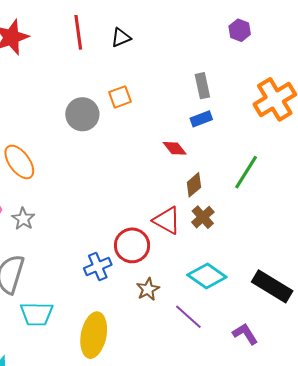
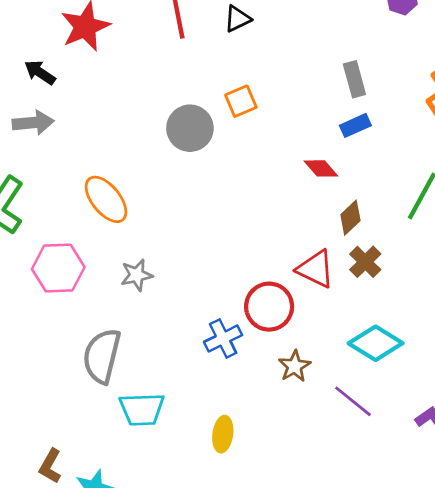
gray star: (23, 219) -> (137, 275), moved, turned 30
yellow ellipse: (94, 335) -> (223, 434), size x0.6

